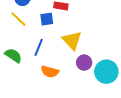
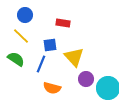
blue square: (47, 19) -> (50, 45), moved
green semicircle: (13, 55) -> (16, 59), moved

